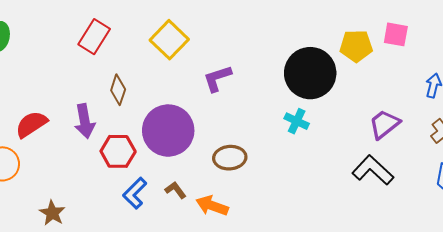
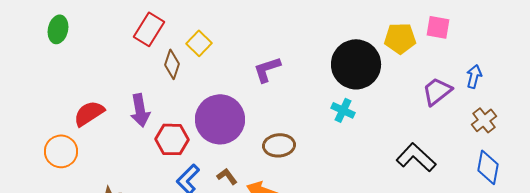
yellow square: (169, 40) -> (199, 43), moved, size x0.7
brown diamond: (118, 90) -> (172, 64), moved
purple trapezoid: (384, 124) -> (437, 91), moved

